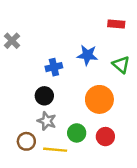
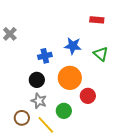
orange circle: (99, 99) -> (70, 78), moved
red circle: (105, 137) -> (88, 96), moved
yellow line: (55, 150) -> (46, 125), turned 42

